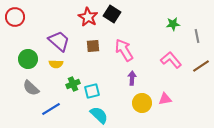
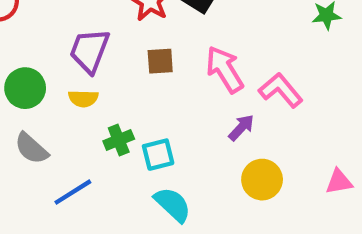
purple trapezoid: (59, 41) -> (90, 51), turned -110
pink L-shape: (171, 60) -> (281, 90), moved
purple arrow: (132, 78) -> (241, 128), turned 40
pink triangle: (165, 99) -> (339, 182), moved

